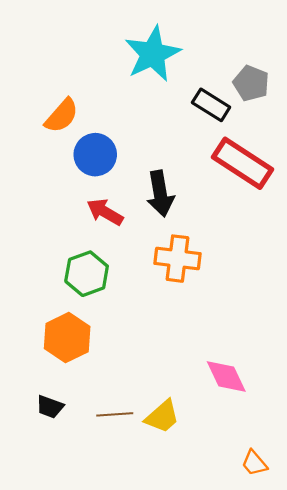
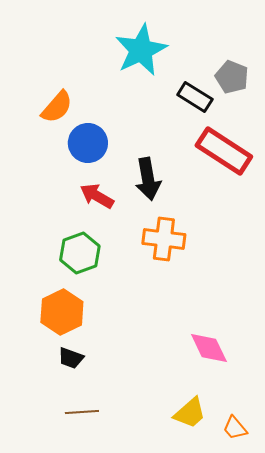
black trapezoid: (50, 407) -> (71, 358), moved
brown line: (115, 414) -> (82, 412), moved
yellow trapezoid: (162, 417) -> (190, 413), moved

